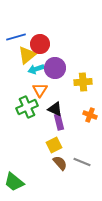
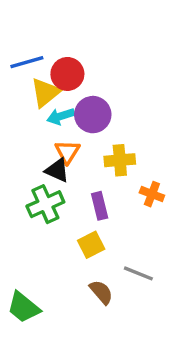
yellow cross: (83, 82) -> (120, 160), moved
green cross: (27, 107) -> (45, 204), moved
black triangle: (55, 109) -> (57, 170), moved
brown semicircle: (60, 163) -> (101, 292), moved

